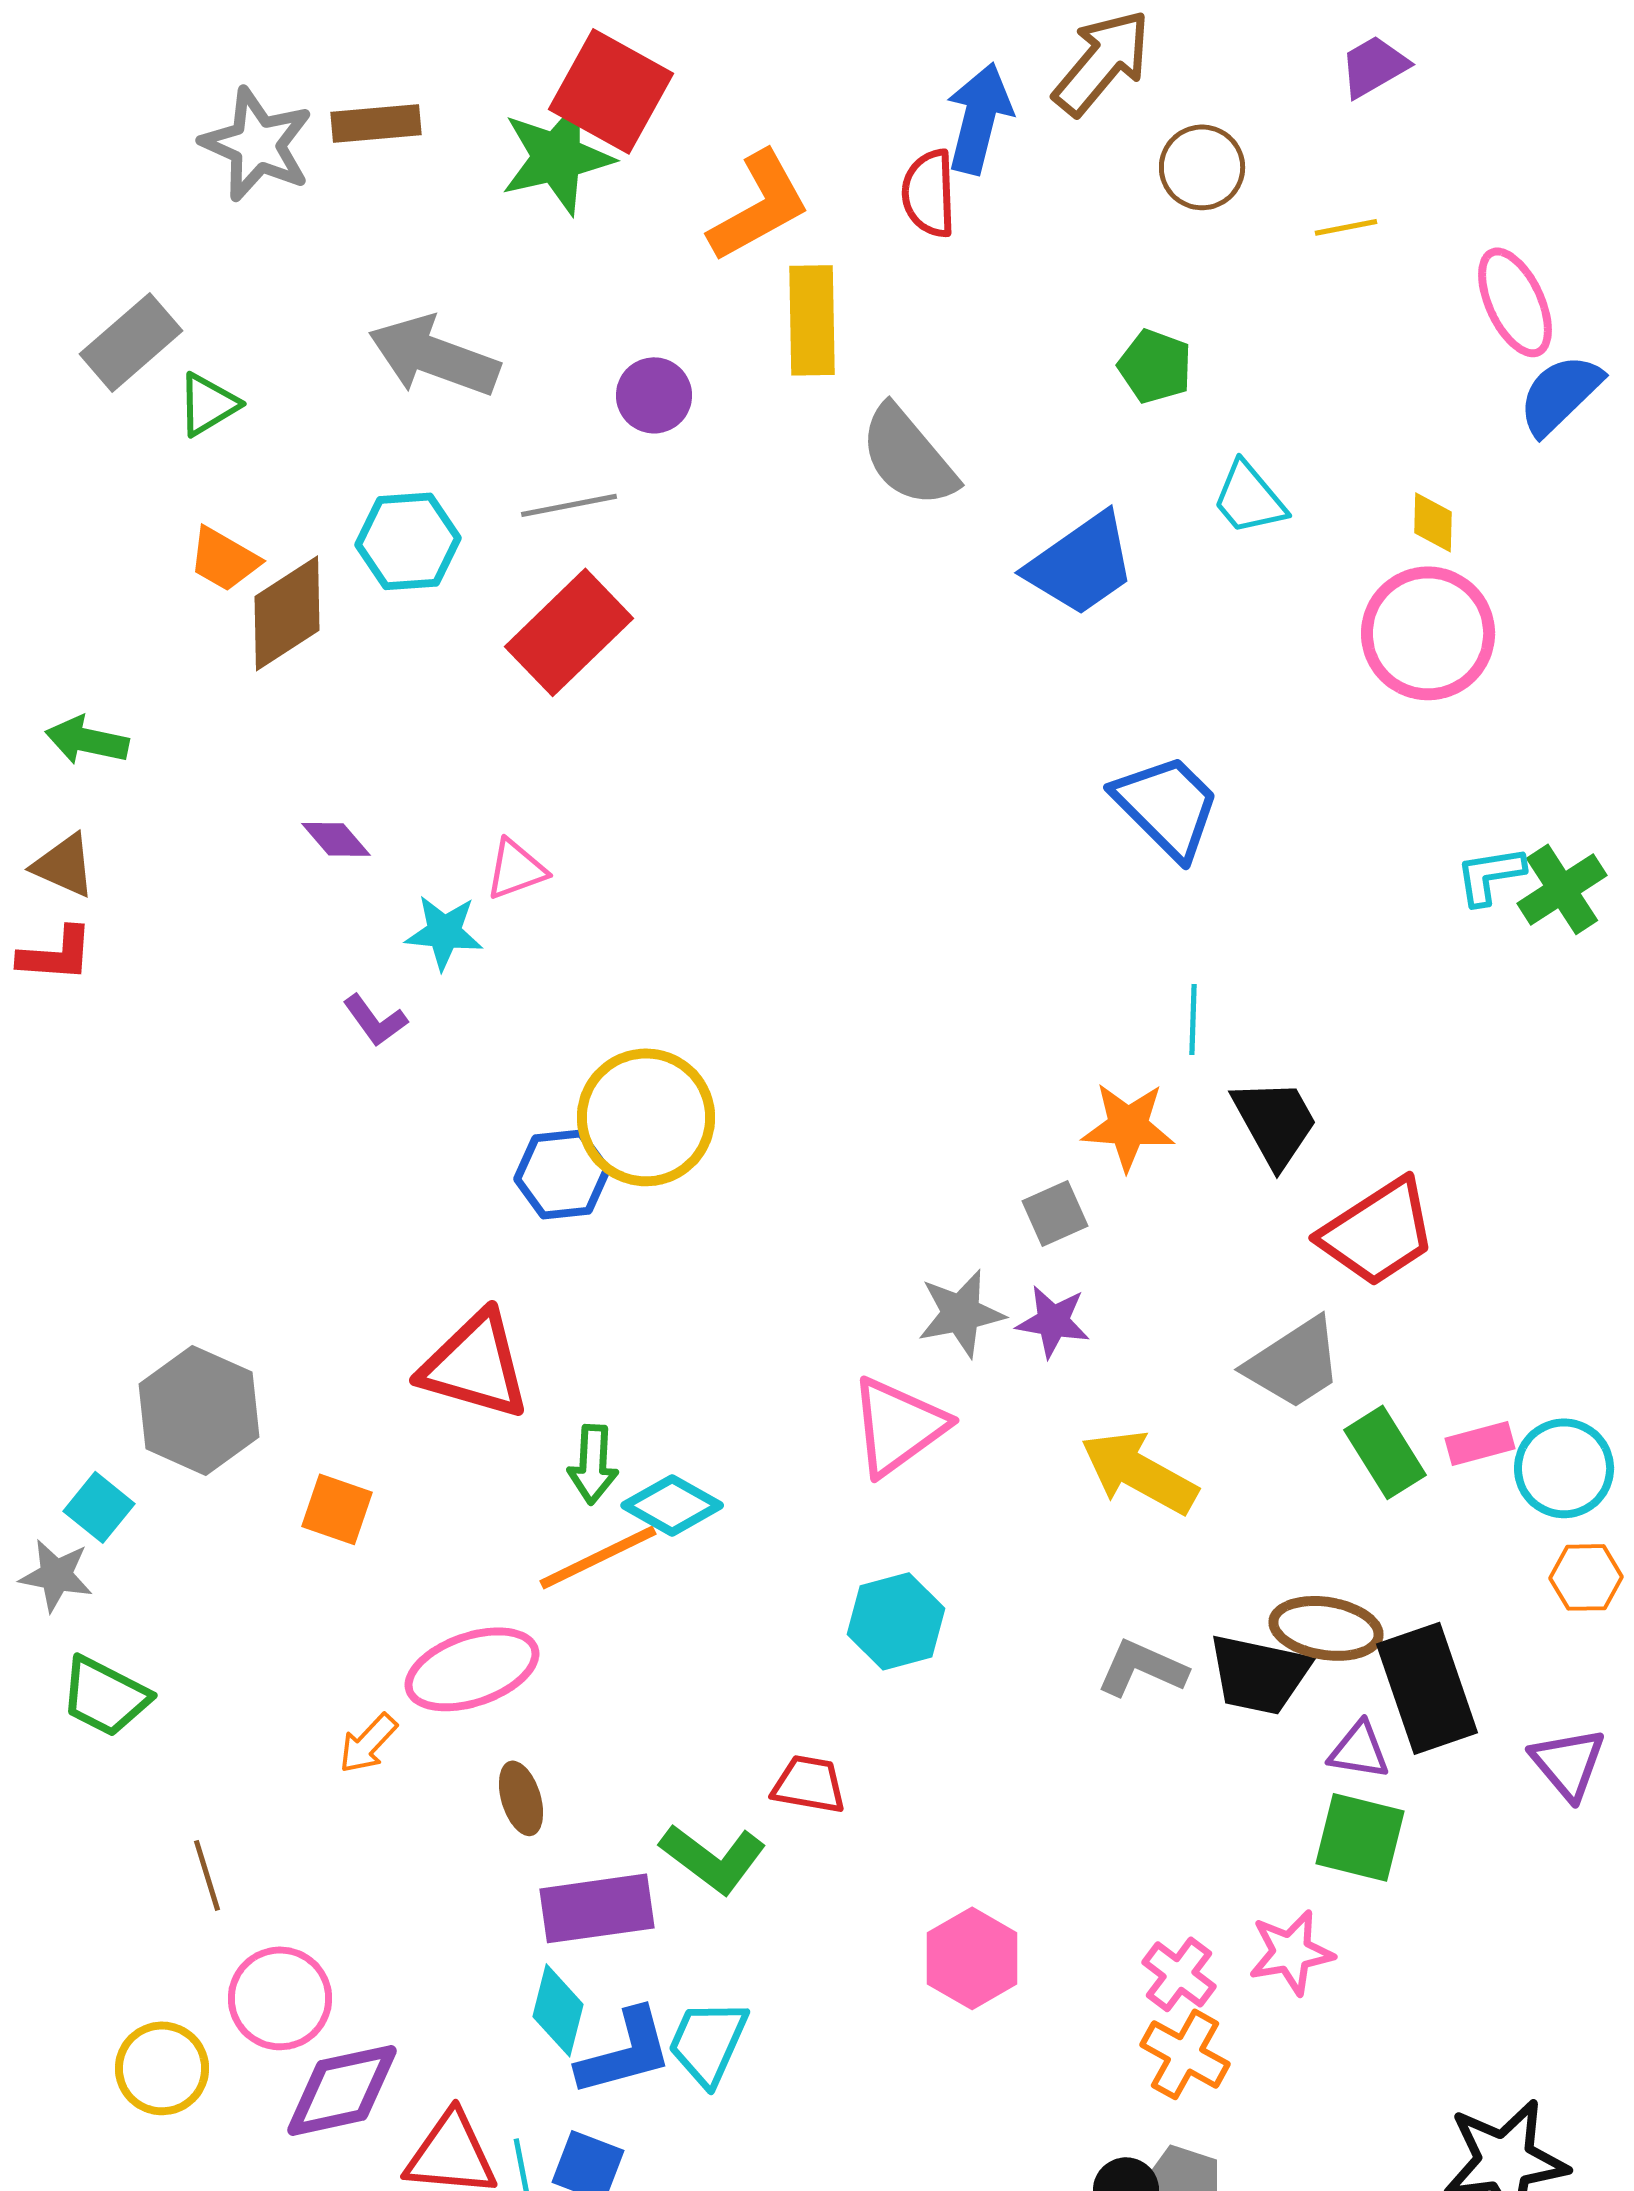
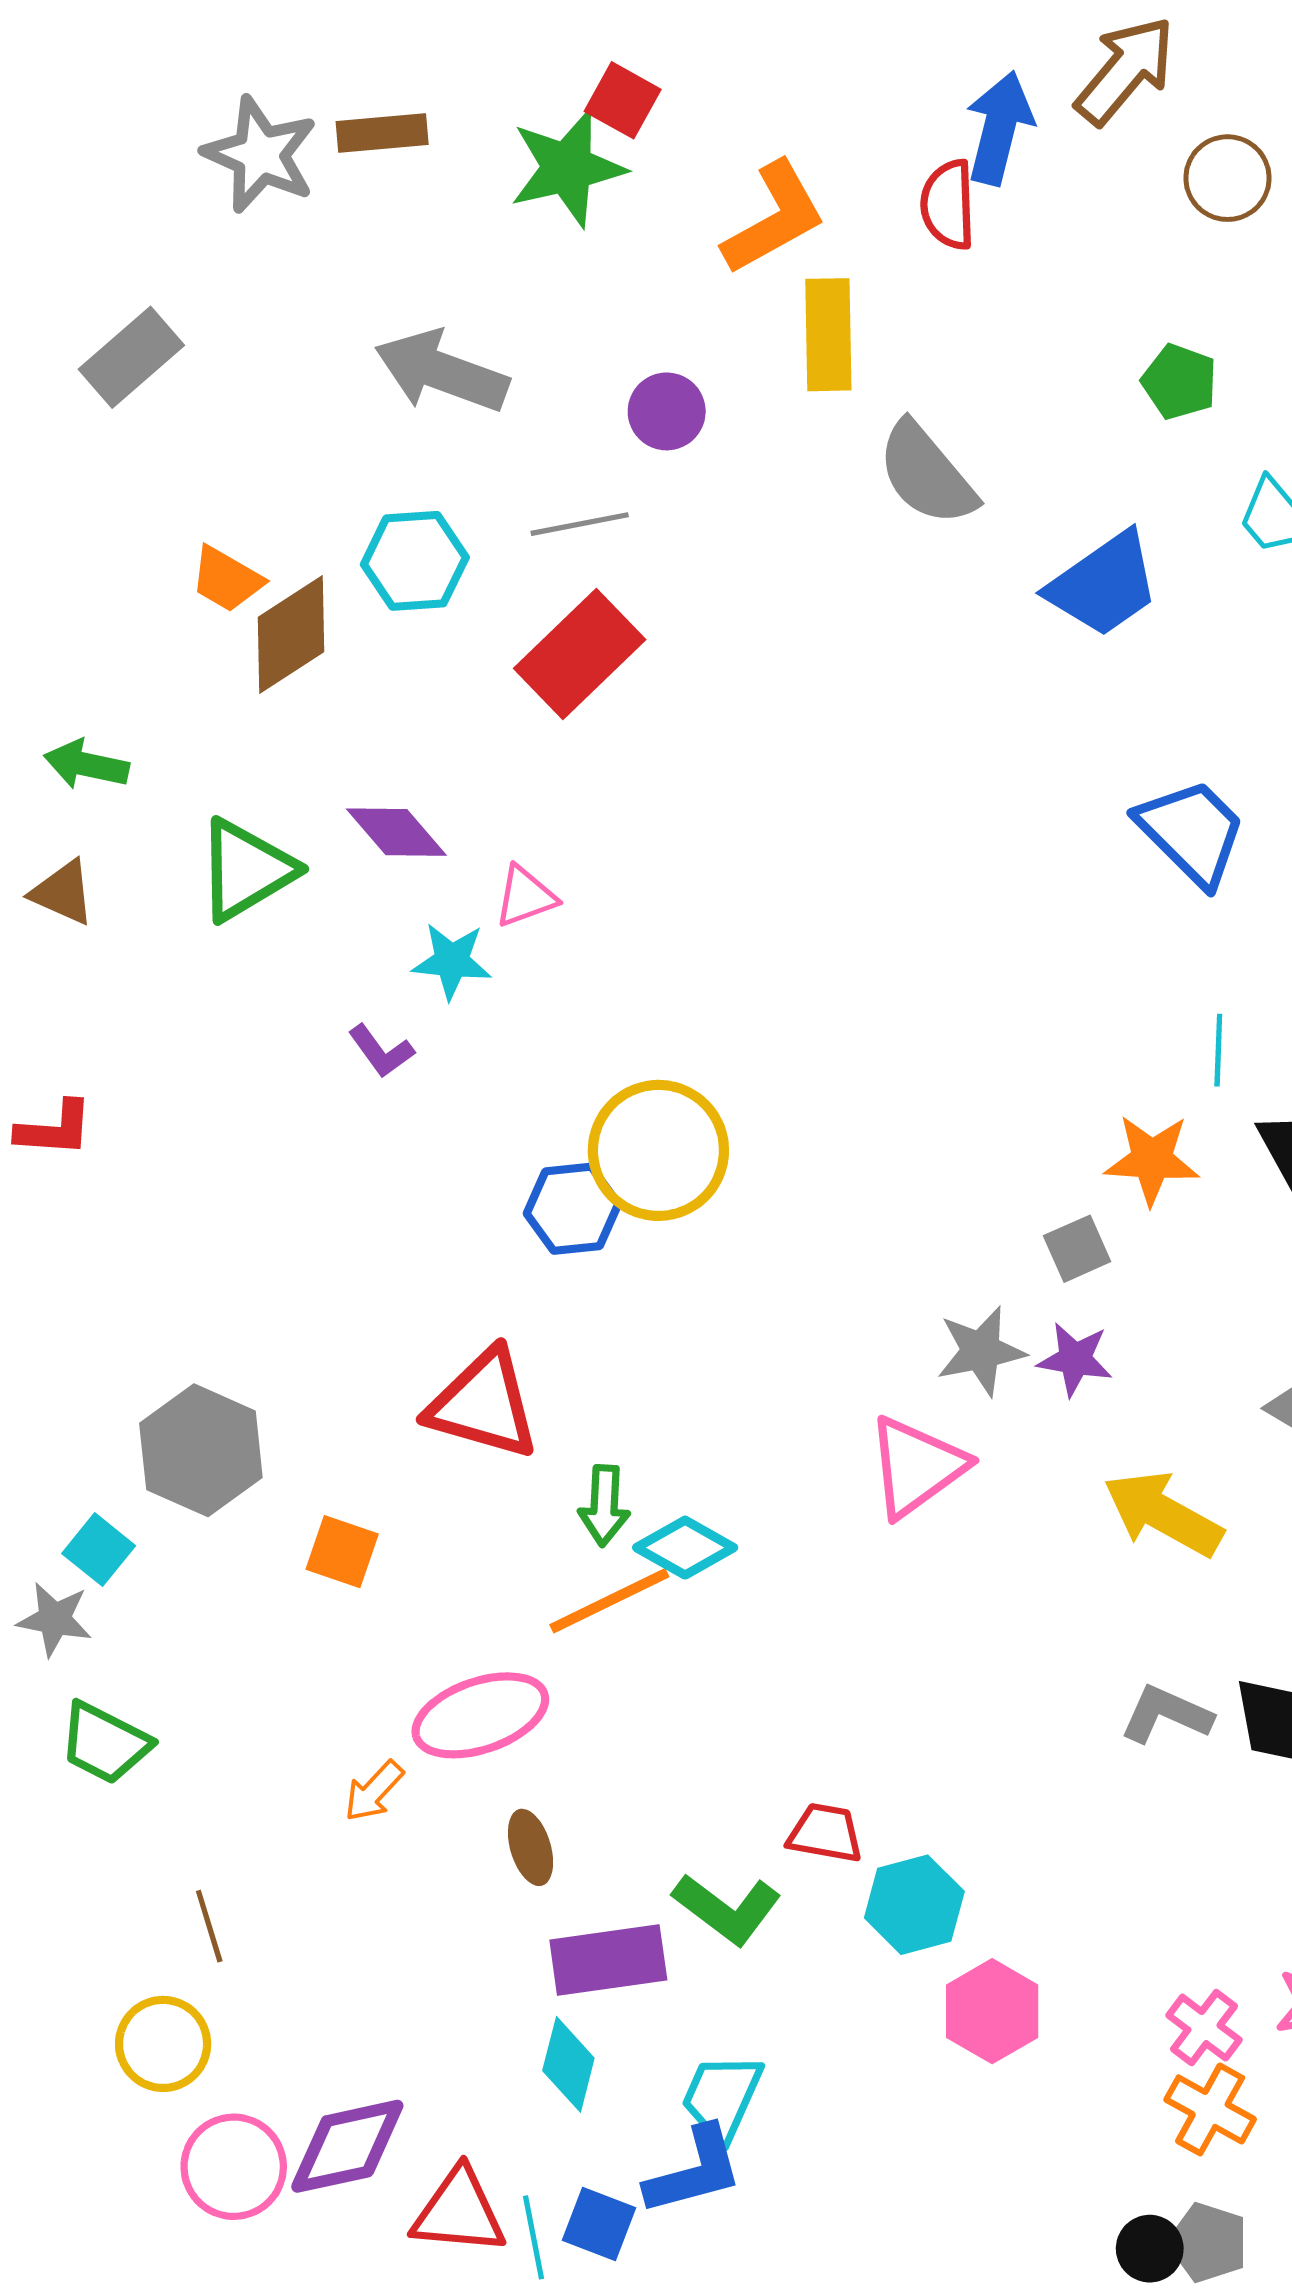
red square: (611, 91) -> (623, 100), size x0.6
green triangle: (208, 404) -> (246, 870), moved, size x1.6
purple diamond: (336, 839) -> (396, 832), moved, size x1.4
red L-shape: (56, 954) -> (55, 1129), moved
cyan hexagon: (896, 1621) -> (914, 1905), moved
pink circle: (280, 1998) -> (234, 2167), moved
blue L-shape: (625, 2052) -> (694, 2171), moved
yellow circle: (162, 2068) -> (163, 2044), moved

